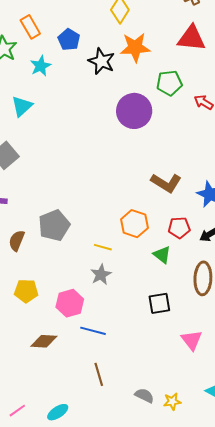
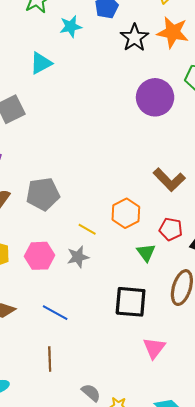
pink hexagon: (70, 303) -> (40, 256), moved
black square: (159, 303) -> (131, 302), size x1.4

